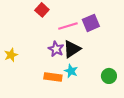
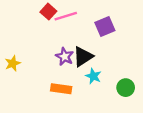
pink line: (68, 26) -> (66, 16), moved
cyan star: (71, 71) -> (93, 76), moved

